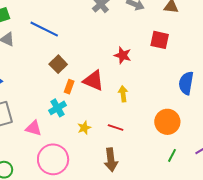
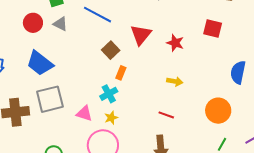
red triangle: (93, 81) -> (141, 35), moved, turned 45
yellow arrow: (123, 94) -> (175, 81), turned 105
yellow star: (84, 128) -> (111, 118), moved

